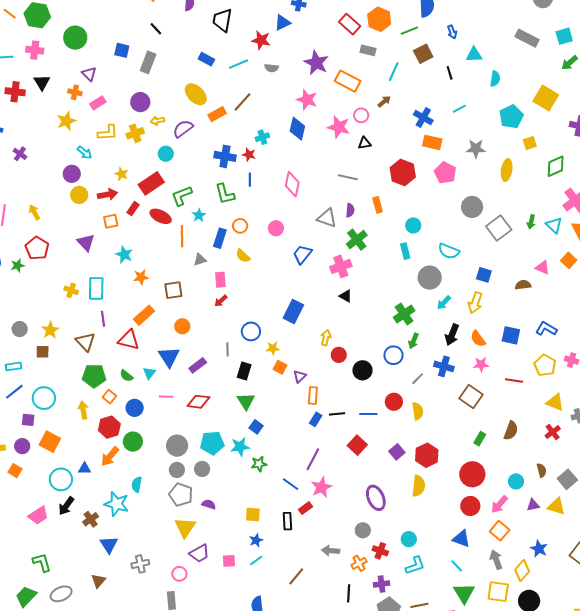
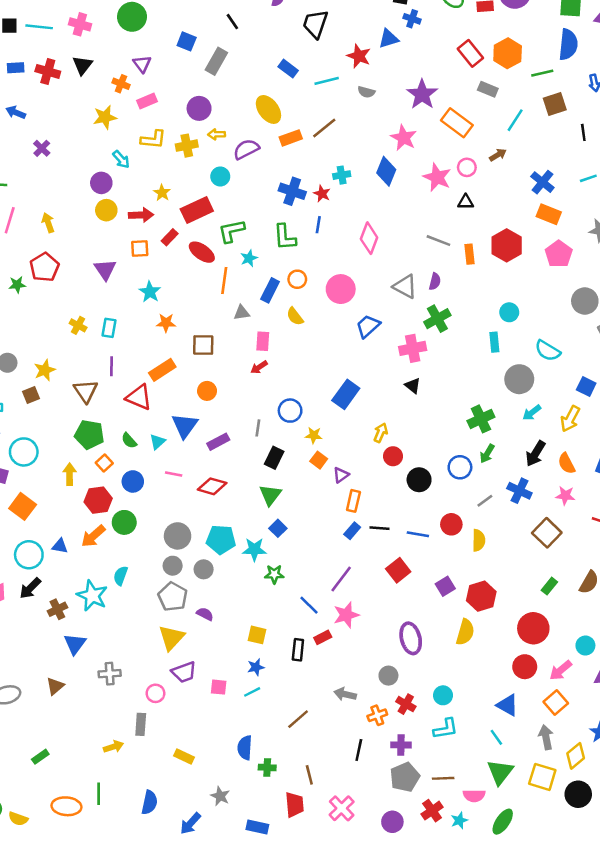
orange rectangle: (378, 205) -> (469, 254), moved
pink circle: (276, 228) -> (341, 289), size x1.5
cyan rectangle: (96, 288) -> (109, 328), size x0.7
brown square: (43, 352) -> (31, 395), turned -32

